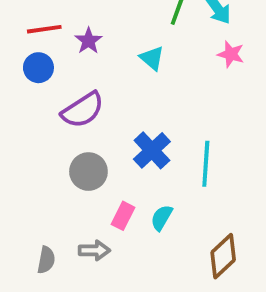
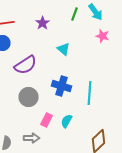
purple star: (88, 41) -> (42, 23), moved
cyan triangle: (152, 58) -> (64, 49), moved
blue cross: (152, 150) -> (62, 86), turned -30

